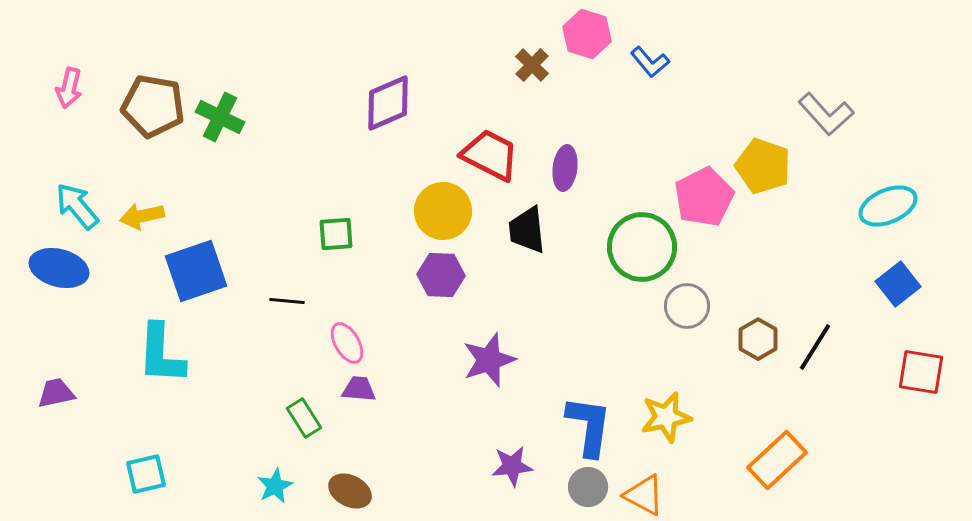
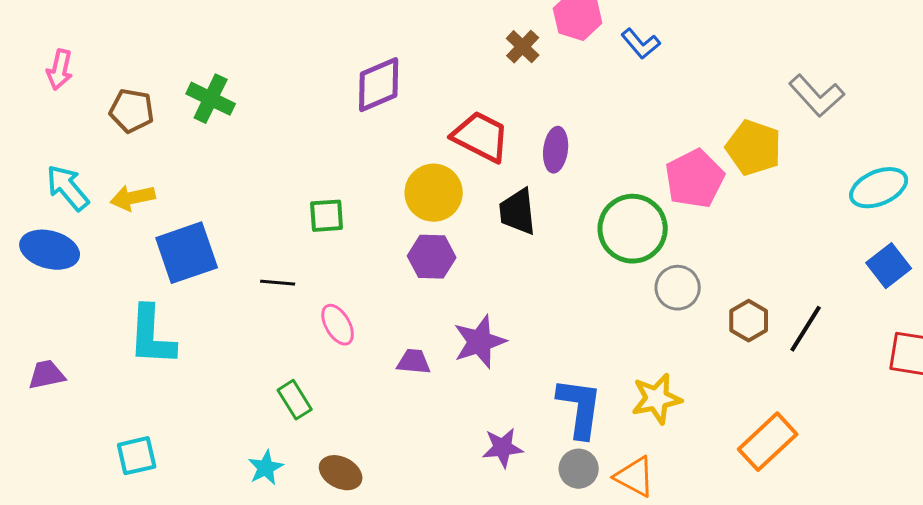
brown pentagon: (153, 106) -> (132, 111), moved, size x0.7
purple trapezoid: (359, 389) -> (414, 362), moved

